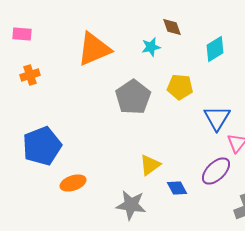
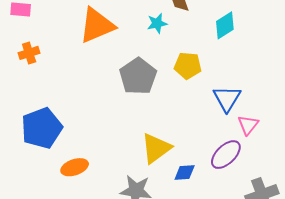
yellow triangle: (150, 165) -> (156, 148), size x1.4
blue diamond: (177, 188) -> (185, 173), turned -65

